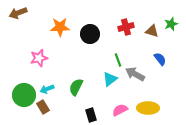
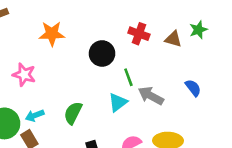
red cross: (126, 27) -> (139, 34), turned 35
black circle: (90, 34) -> (102, 53), moved
pink star: (39, 58) -> (24, 75), turned 30
blue semicircle: (160, 59) -> (193, 88), moved

